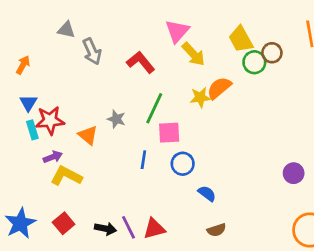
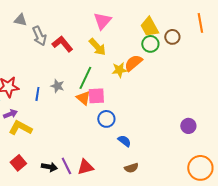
yellow arrow: (193, 54) -> (97, 47), moved
red L-shape: (141, 62) -> (62, 44), moved
green circle: (254, 62) -> (150, 44), moved
orange triangle: (88, 135) -> (83, 98), moved
blue line: (143, 160) -> (37, 94), moved

